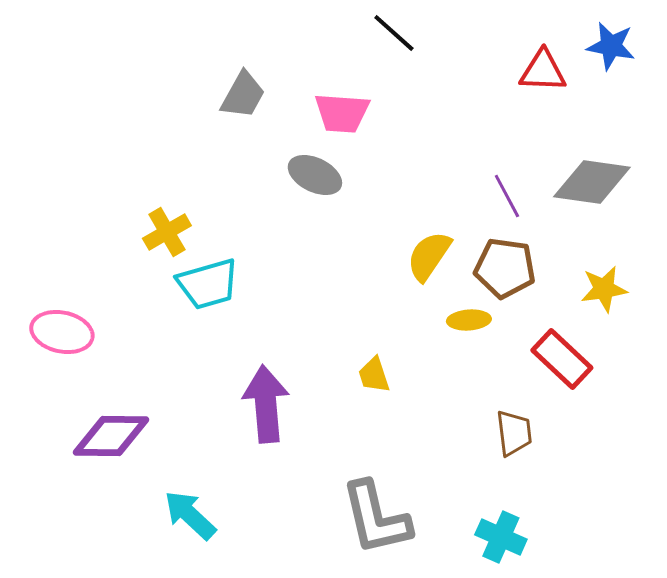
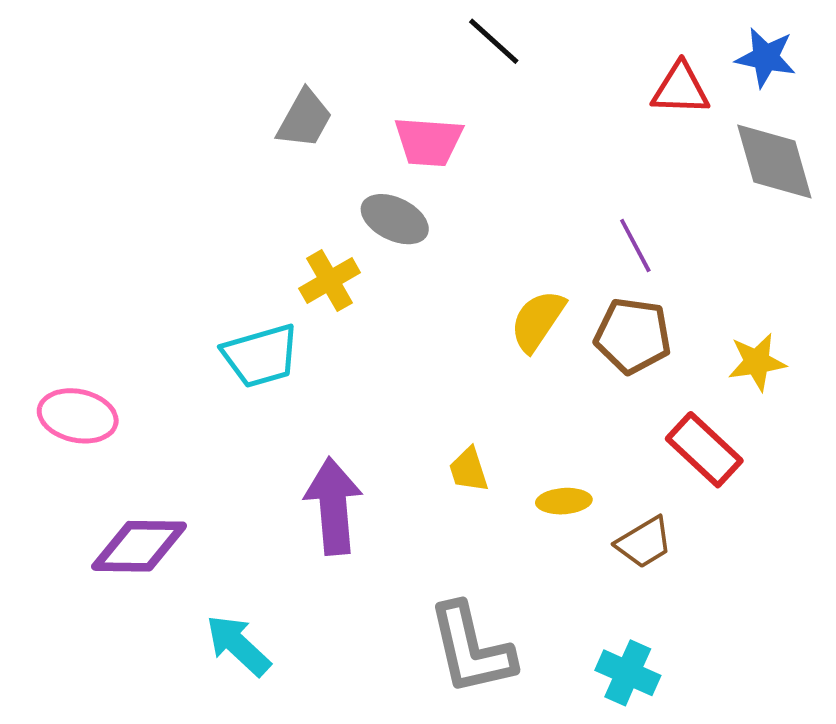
gray diamond: (592, 182) -> (774, 162), moved, turned 66
yellow cross: (167, 232) -> (330, 281), moved
yellow ellipse: (469, 320) -> (564, 501), moved
brown trapezoid: (514, 433) -> (644, 542), turned 66

